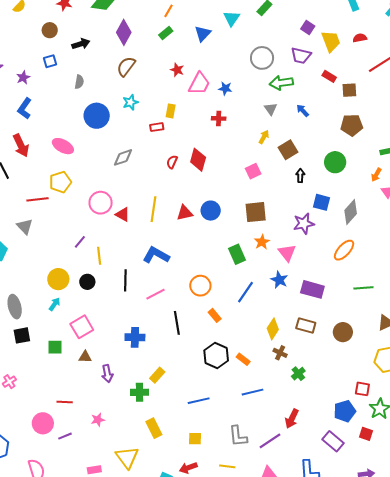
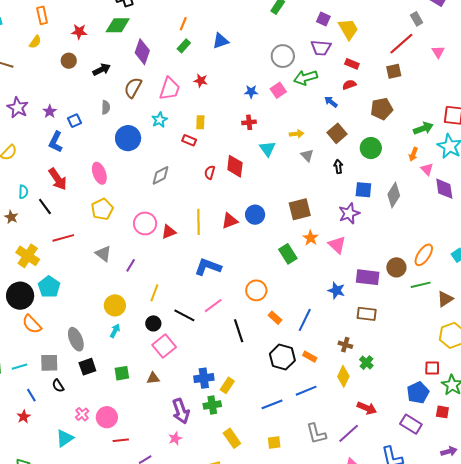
cyan triangle: (232, 18) -> (268, 149), moved
blue triangle: (203, 34) -> (221, 41), turned 36
red semicircle: (360, 38) -> (349, 85), moved
blue square: (50, 61) -> (74, 121), moved
brown semicircle: (126, 66) -> (133, 88), moved
pink trapezoid: (199, 84) -> (170, 89), moved
brown square: (349, 90) -> (394, 71), moved
gray triangle: (271, 109) -> (307, 155), moved
red rectangle: (157, 127) -> (189, 140), turned 40
yellow arrow: (264, 137) -> (297, 134), turned 64
pink ellipse: (63, 146) -> (99, 173), turned 50
brown square: (288, 150) -> (337, 133), moved
pink square: (253, 171) -> (278, 90), moved
red line: (37, 199) -> (63, 238), moved
red triangle: (123, 214) -> (169, 232), turned -42
gray triangle: (25, 226) -> (103, 254), moved
orange ellipse: (344, 250) -> (424, 255), moved
yellow line: (99, 256) -> (154, 293), moved, turned 36
black line: (125, 280) -> (184, 315), moved, turned -55
blue star: (279, 280) -> (336, 290), moved
black circle: (87, 282) -> (153, 323), moved
green line: (363, 288) -> (421, 285), moved
blue line: (245, 292) -> (305, 320), moved
pink square: (82, 327) -> (164, 346), moved
yellow diamond: (273, 329) -> (343, 376), moved
brown circle: (343, 332) -> (396, 267), moved
blue cross: (135, 337) -> (204, 378), moved
purple arrow: (107, 374) -> (181, 411), moved, size x1.4
blue line: (253, 392) -> (306, 391), moved
red line: (65, 402) -> (121, 440), moved
red arrow: (292, 419) -> (367, 408), turned -84
pink circle: (43, 423) -> (107, 417), moved

